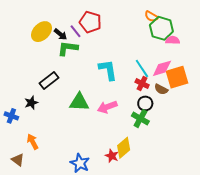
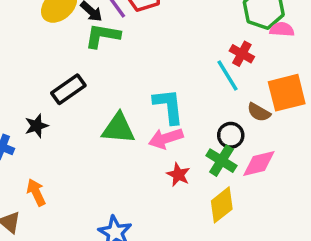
pink diamond: (162, 68) -> (259, 163), moved
cyan L-shape: (108, 70) -> (169, 106), moved
red cross: (142, 84) -> (242, 54), moved
yellow diamond: (124, 148) -> (222, 205), moved
red star: (112, 156) -> (178, 175), moved

